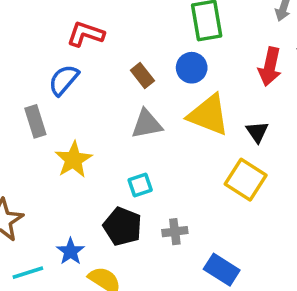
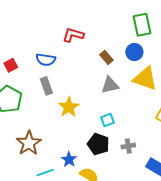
blue semicircle: (64, 80) -> (46, 60), moved, turned -120

